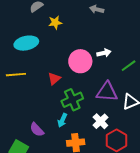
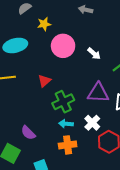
white arrow: (104, 53) -> (94, 54), turned 56
pink circle: (80, 61) -> (63, 46), moved
cyan arrow: (62, 120) -> (66, 124), moved, turned 72

